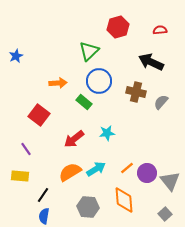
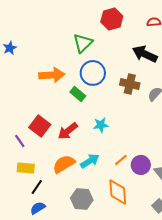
orange arrow: (58, 83) -> (52, 75), size x1.4
red square: (39, 115) -> (40, 126), moved
yellow rectangle: (20, 176) -> (26, 168), moved
blue semicircle: (44, 216) -> (38, 208), turned 49

